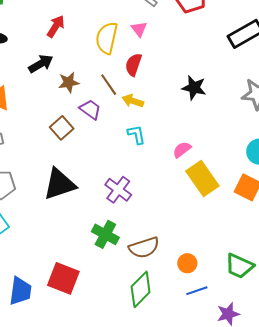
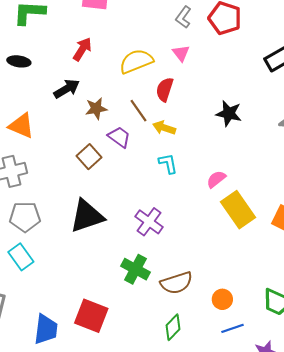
pink triangle: (139, 29) -> (181, 53), moved
yellow semicircle: (107, 38) -> (136, 61), turned 56
green diamond: (141, 289) -> (173, 327), size x0.7

